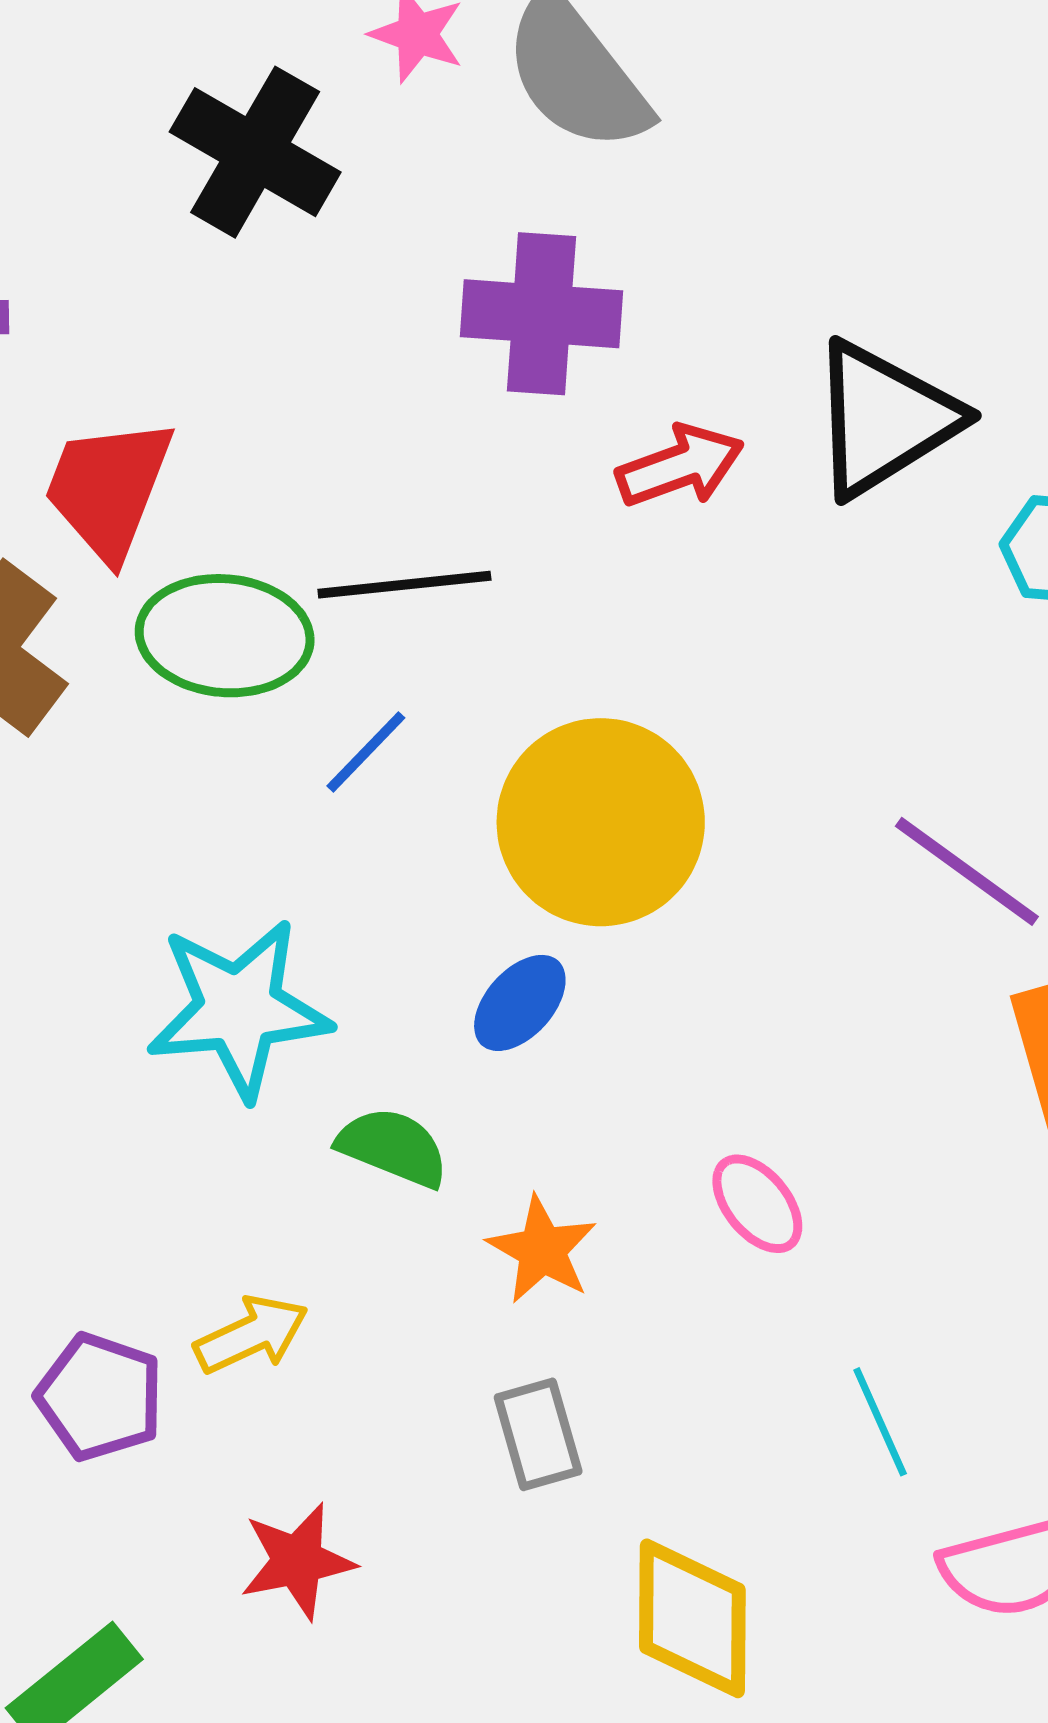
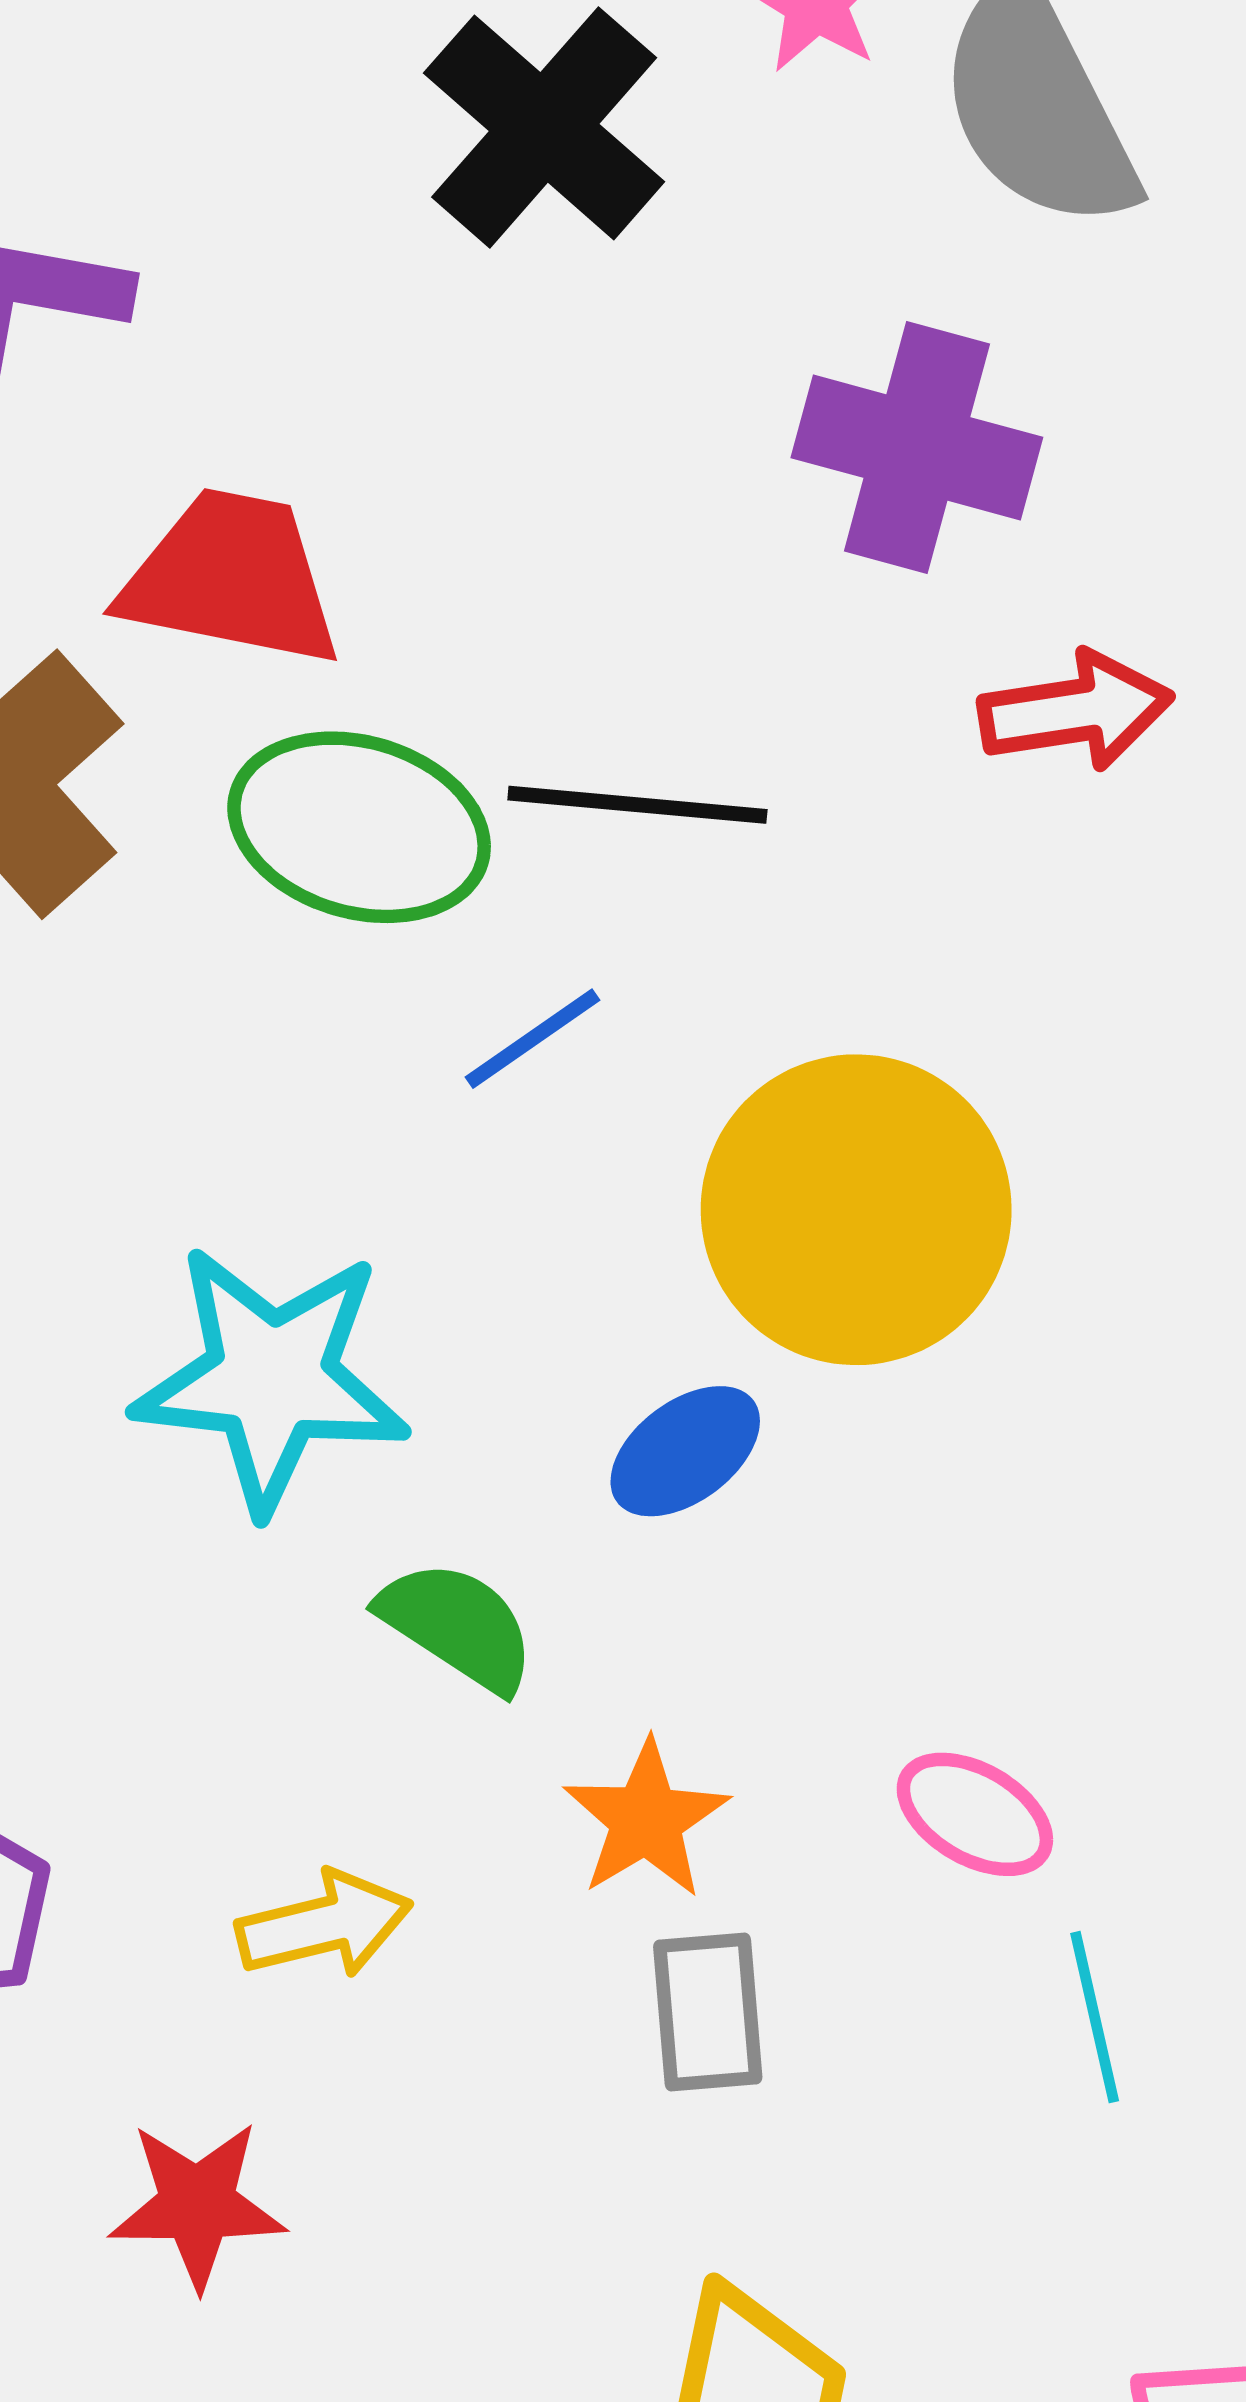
red trapezoid: (108, 489) -> (231, 578), turned 69
pink ellipse: (757, 1204) -> (975, 1814), turned -32
yellow arrow: (251, 1335) -> (324, 1925), moved
cyan line: (880, 1422) -> (1095, 2017), moved
gray rectangle: (538, 1434) -> (708, 2012), moved

